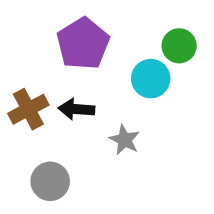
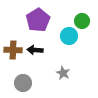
brown cross: (28, 109) -> (13, 50), turned 30
gray star: (124, 140) -> (63, 73), moved

